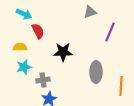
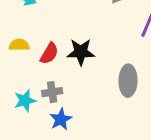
red semicircle: (38, 31) -> (49, 53), moved, turned 56
cyan star: (24, 67) -> (25, 101), moved

